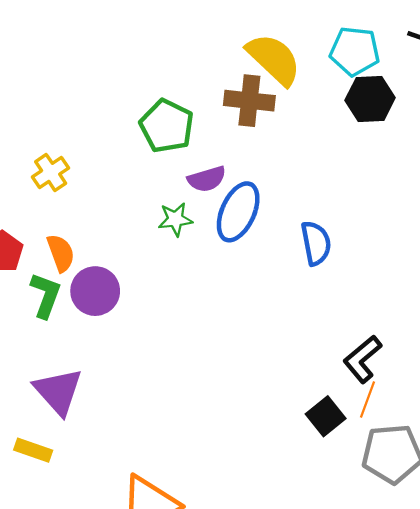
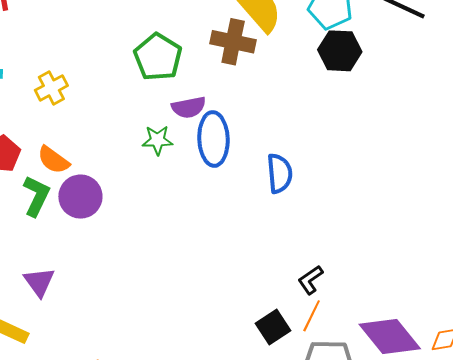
blue ellipse: (238, 212) -> (213, 139), turned -32
orange semicircle: (61, 253) -> (53, 160), turned 140
black L-shape: (362, 359) -> (310, 280), size x0.7
purple triangle: (58, 391) -> (39, 282), size x0.7

